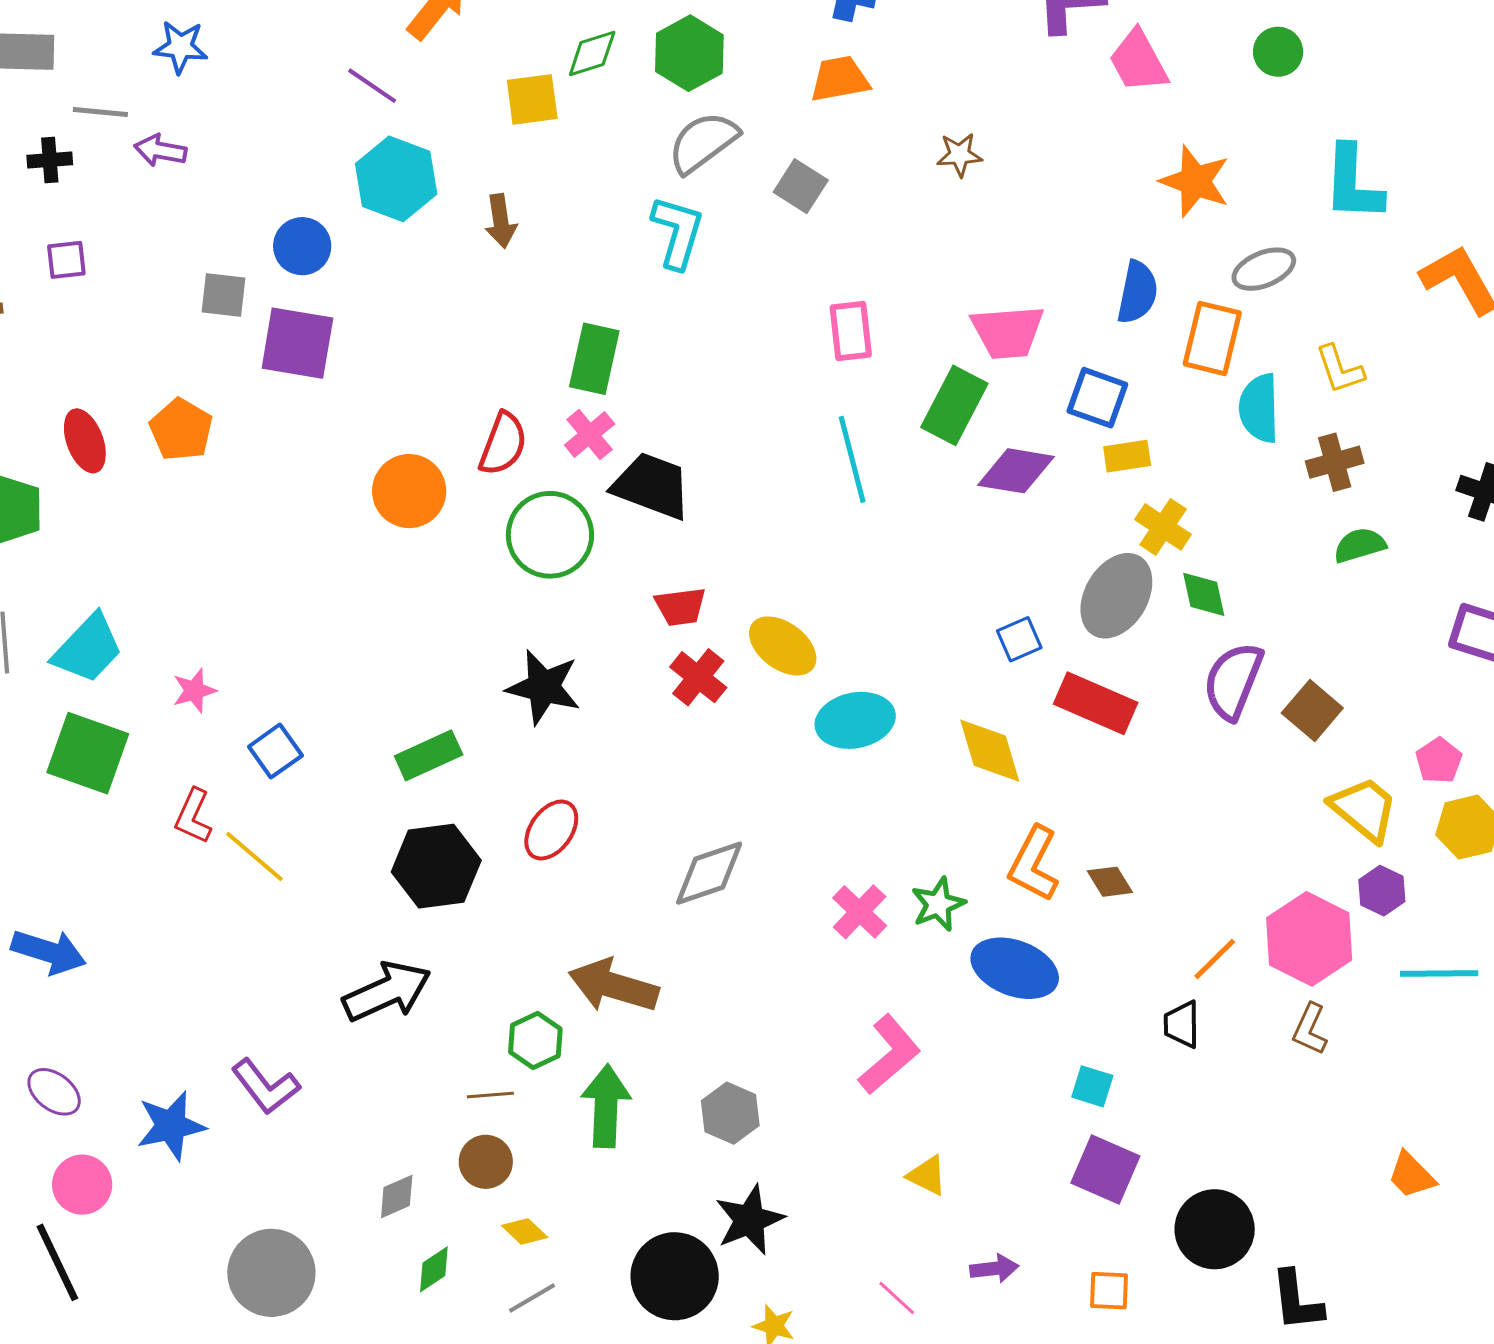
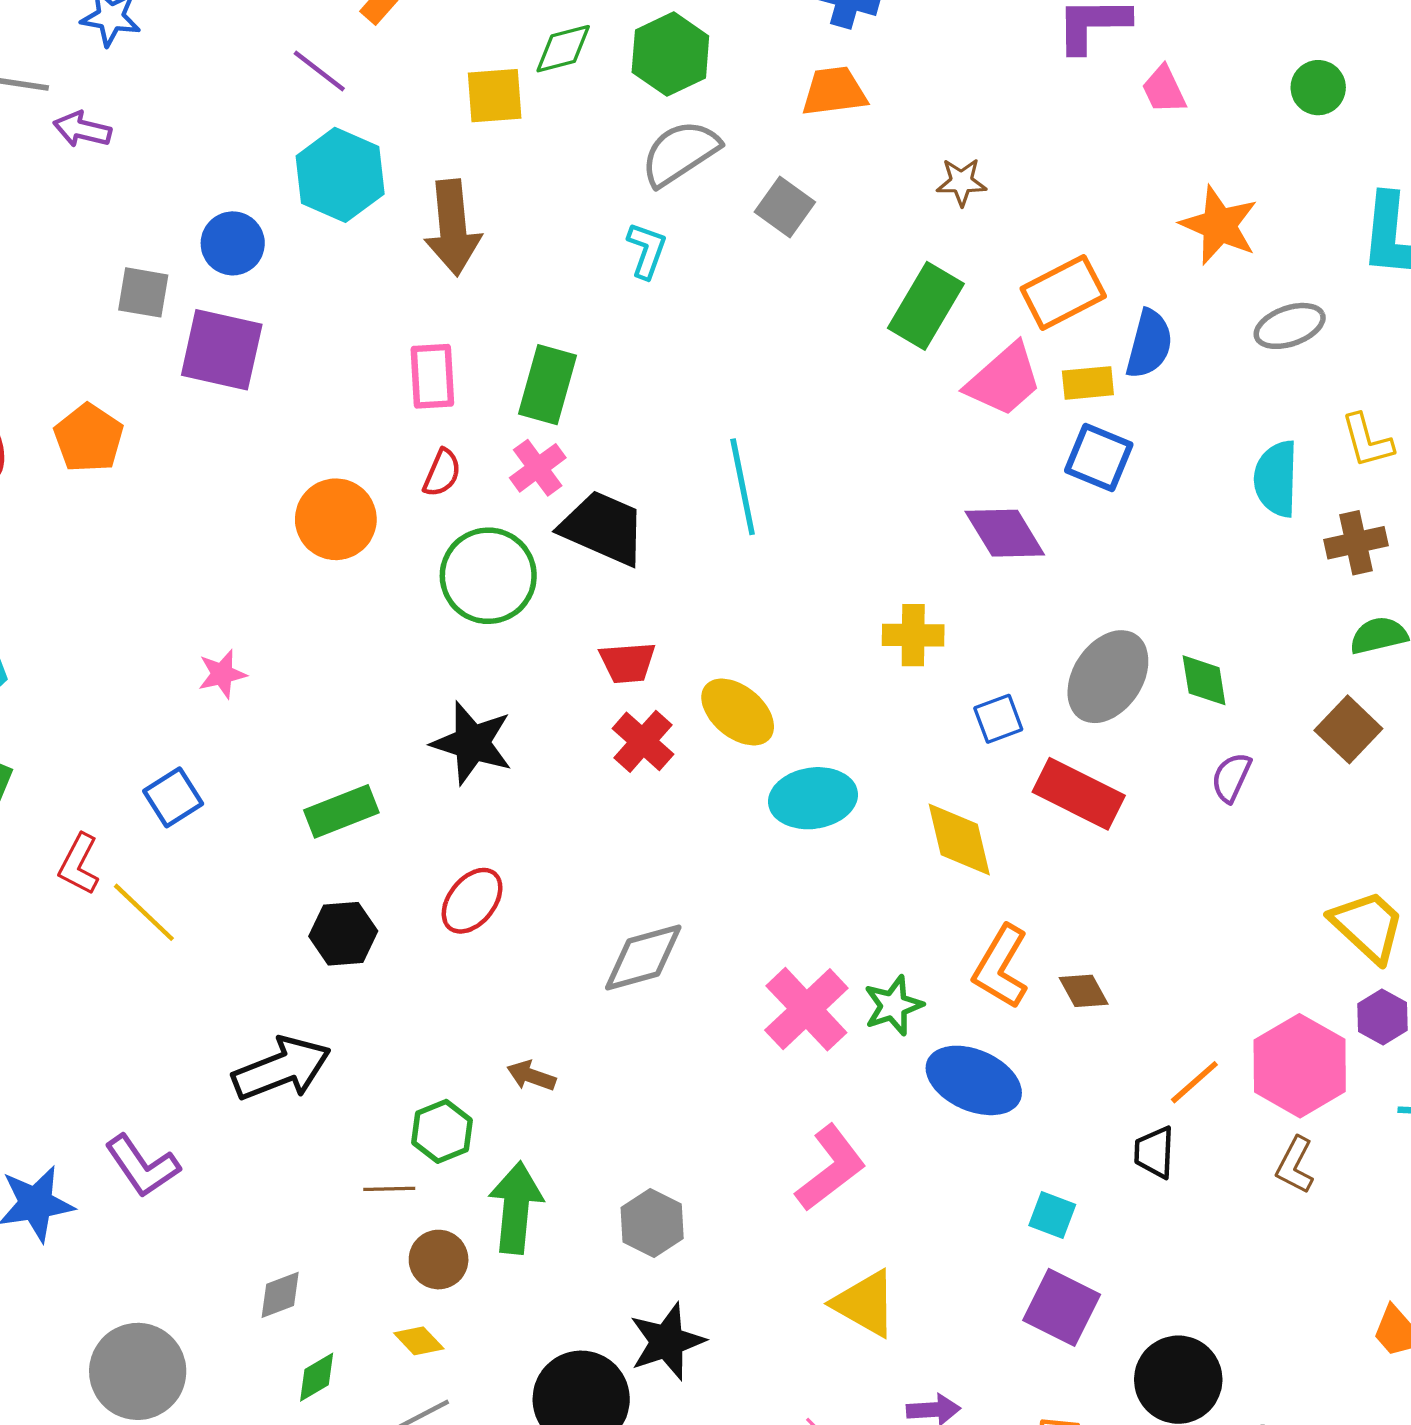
pink trapezoid: (1138, 61) -> (1164, 90), size x0.7
brown arrow: (501, 221) -> (453, 228), size x1.6
cyan L-shape: (678, 232) -> (647, 250), size x0.7
pink rectangle: (851, 331) -> (432, 376), moved
pink trapezoid: (1008, 332) -> (1004, 380), turned -40
orange rectangle: (1212, 338) -> (1063, 292), moved, turned 46
green rectangle: (954, 405) -> (926, 306), moved
red semicircle: (503, 444) -> (442, 473), size x0.7
yellow rectangle: (1127, 456) -> (1088, 383), moved
cyan line: (852, 459) -> (743, 487), moved
purple diamond: (1016, 471) -> (1005, 533), turned 46
yellow cross: (1163, 527) -> (913, 635), moved, turned -36
purple semicircle: (1233, 681) -> (1231, 777), size x0.6
pink star: (194, 691) -> (222, 674), moved
brown square: (1312, 710) -> (1348, 729), moved
black hexagon: (436, 866) -> (343, 934), size x0.7
pink cross: (860, 912) -> (806, 1009), size x1.4
brown arrow: (613, 986) -> (531, 1076), size x0.5
brown circle: (486, 1162) -> (439, 1260), moved
yellow triangle: (927, 1176) -> (865, 1303), size x1.5

